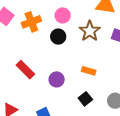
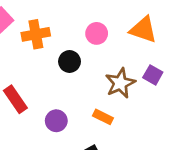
pink circle: (63, 15) -> (97, 33), moved
brown star: (90, 31) -> (120, 83), moved

